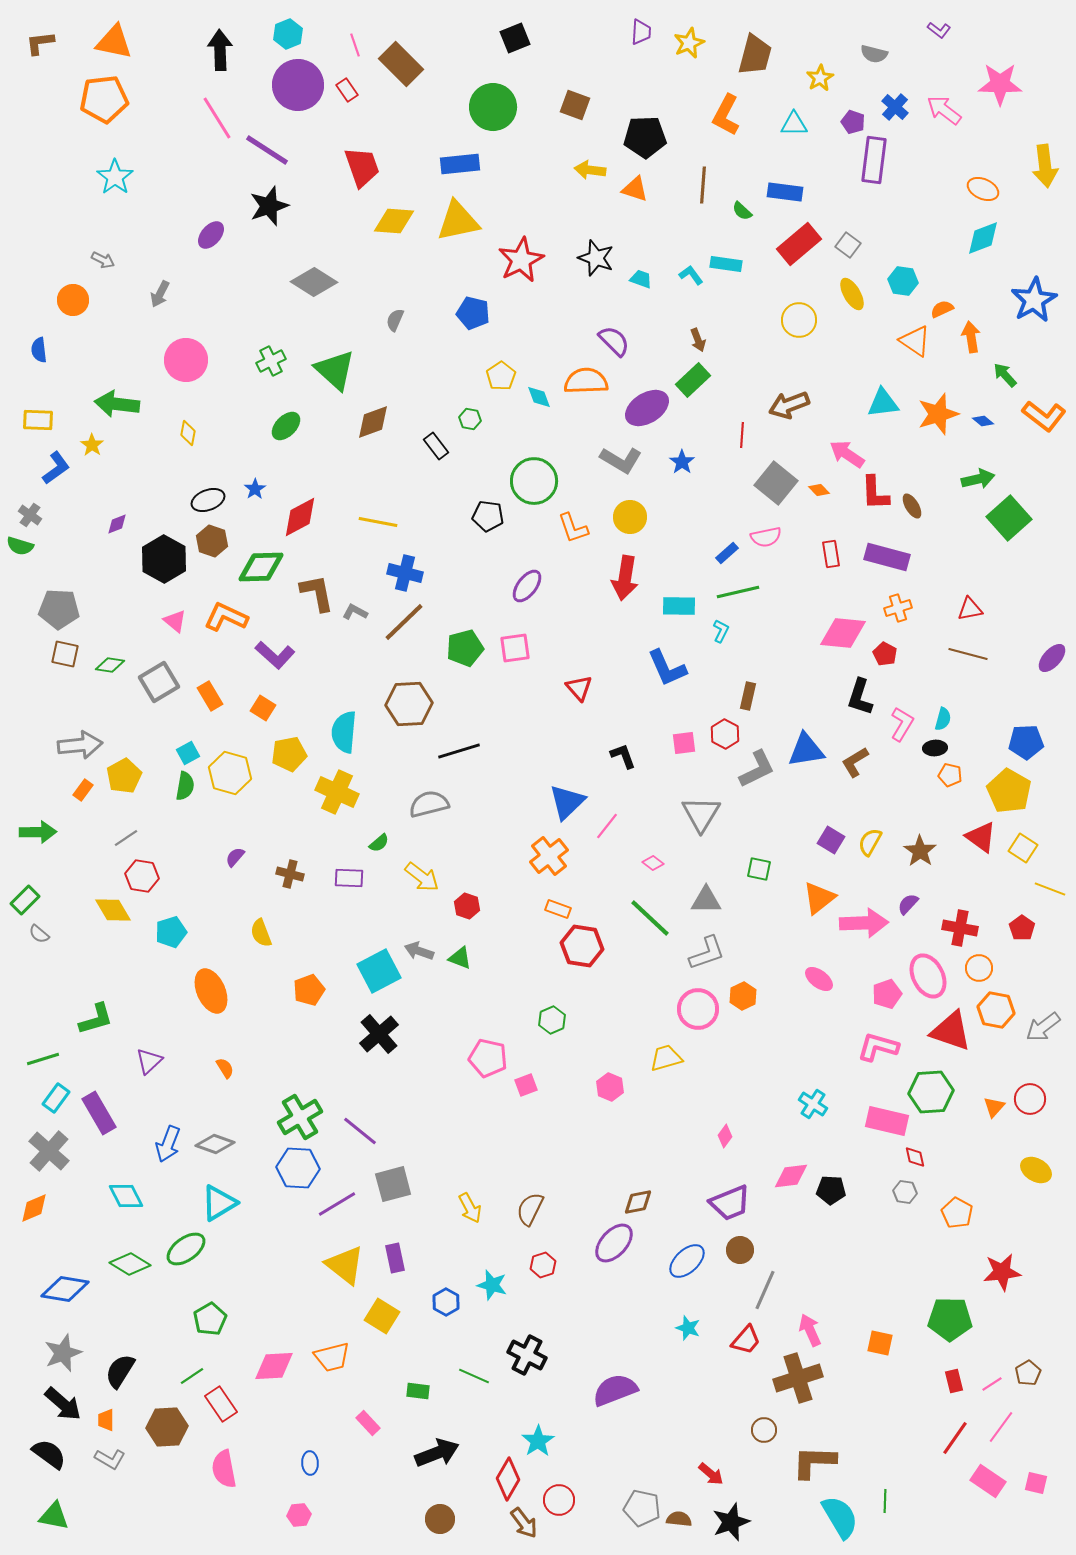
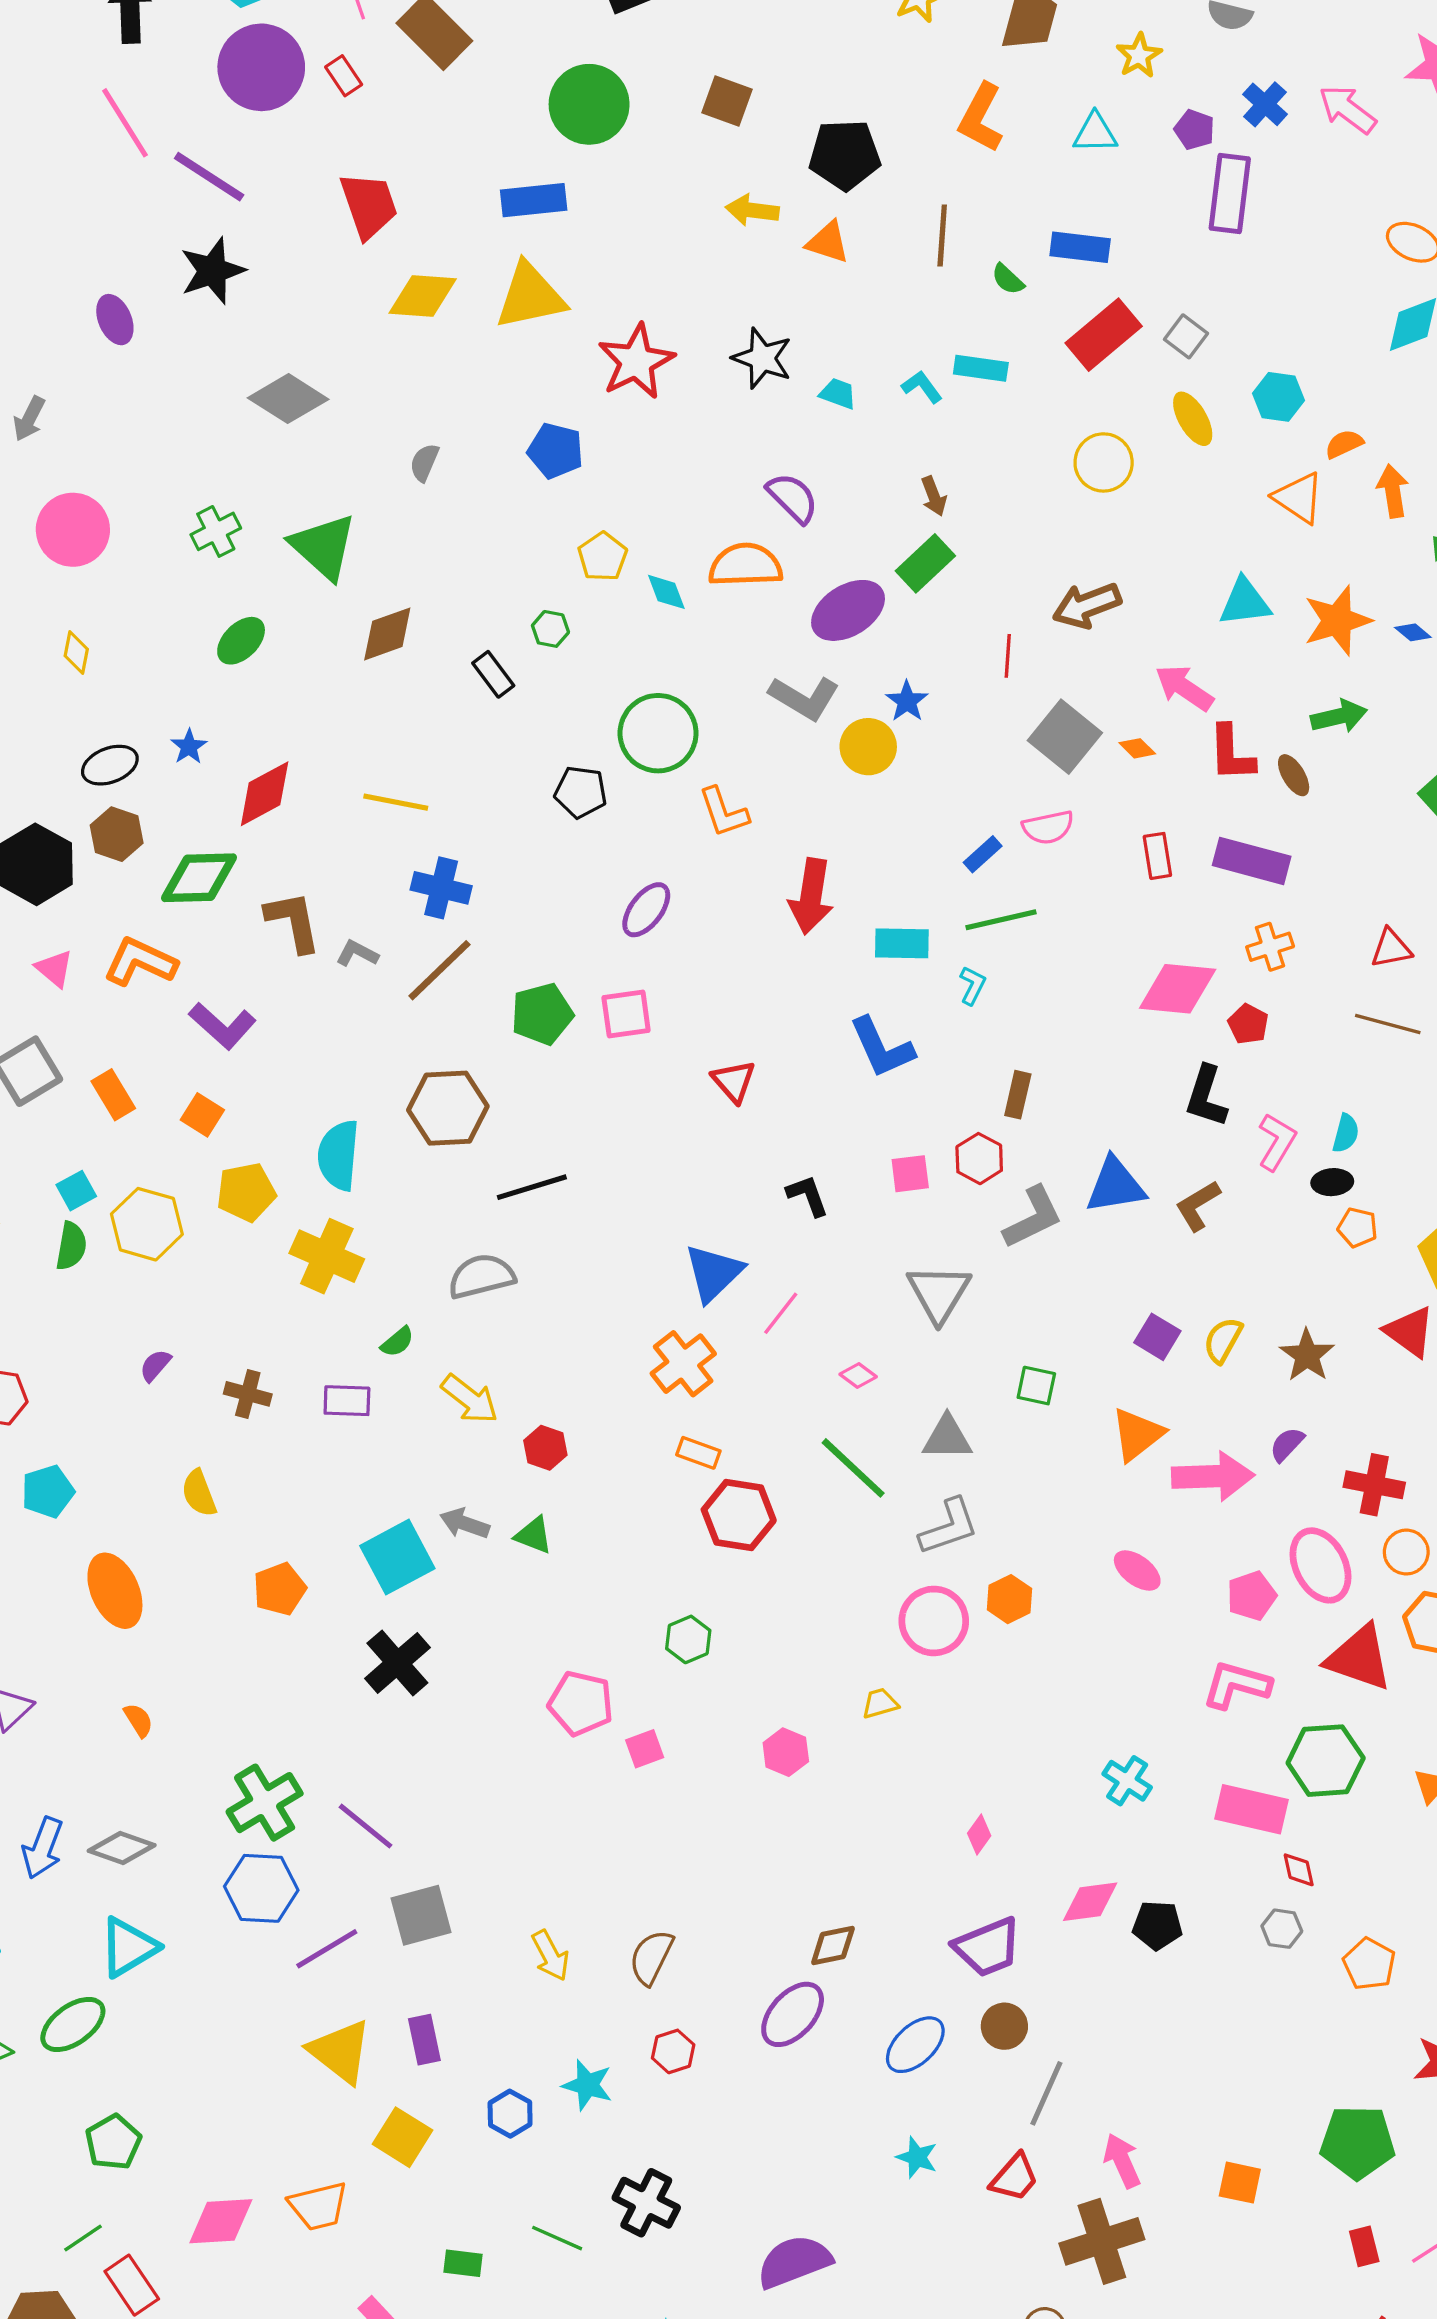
purple ellipse: (211, 235) -> (115, 320), turned -64
green arrow: (978, 479) -> (1339, 716), moved
yellow circle: (630, 517) -> (868, 747), moved
yellow trapezoid: (666, 1058) -> (880, 1703), size x0.7

